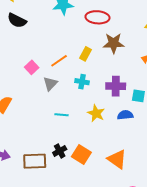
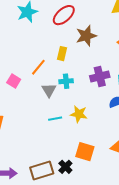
red ellipse: (97, 17) -> (64, 15), turned -30
gray triangle: (50, 84) -> (49, 90), moved
yellow star: (96, 113) -> (79, 114), moved
black cross: (60, 151) -> (65, 167), moved

